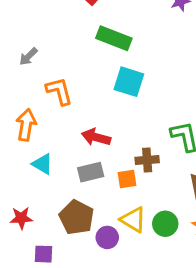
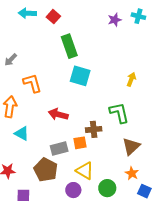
green rectangle: (114, 38) -> (69, 46), turned 50
gray rectangle: (91, 172) -> (59, 148), moved
green circle: (165, 224) -> (107, 188), moved
purple circle: (107, 237) -> (73, 190), moved

